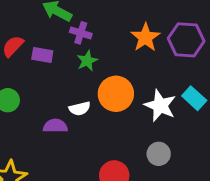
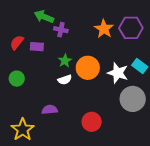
green star: (87, 61) -> (65, 61), moved
purple semicircle: (55, 126) -> (50, 110), moved
gray circle: (159, 154) -> (133, 99), moved, size x1.6

